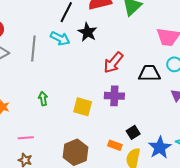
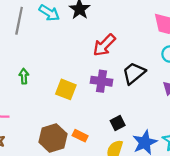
black trapezoid: (149, 73) -> (134, 73), moved, turned -45
orange rectangle: (115, 145) -> (80, 136), moved

